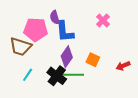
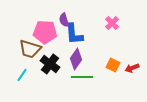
orange square: (93, 60) -> (113, 65), moved
cyan line: (28, 75) -> (22, 75), moved
black cross: (57, 76) -> (50, 64), moved

